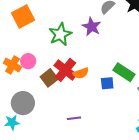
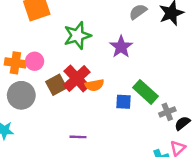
purple star: (92, 27) -> (121, 47), moved
orange cross: (12, 65) -> (15, 63), turned -30
gray circle: (23, 103) -> (21, 95), moved

